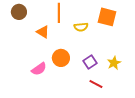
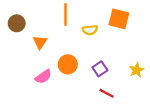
brown circle: (19, 12) -> (17, 23), moved
orange triangle: (43, 32) -> (40, 42), moved, turned 32
yellow star: (114, 63) -> (137, 70), moved

